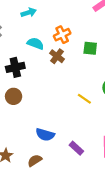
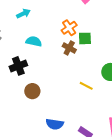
orange cross: (62, 35) -> (69, 28), moved
brown cross: (57, 56) -> (69, 48), moved
brown circle: (14, 96) -> (32, 91), moved

